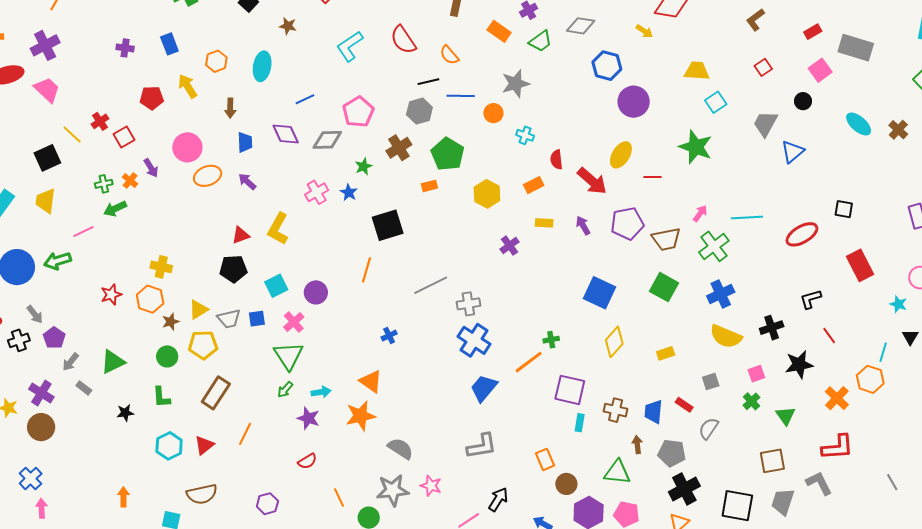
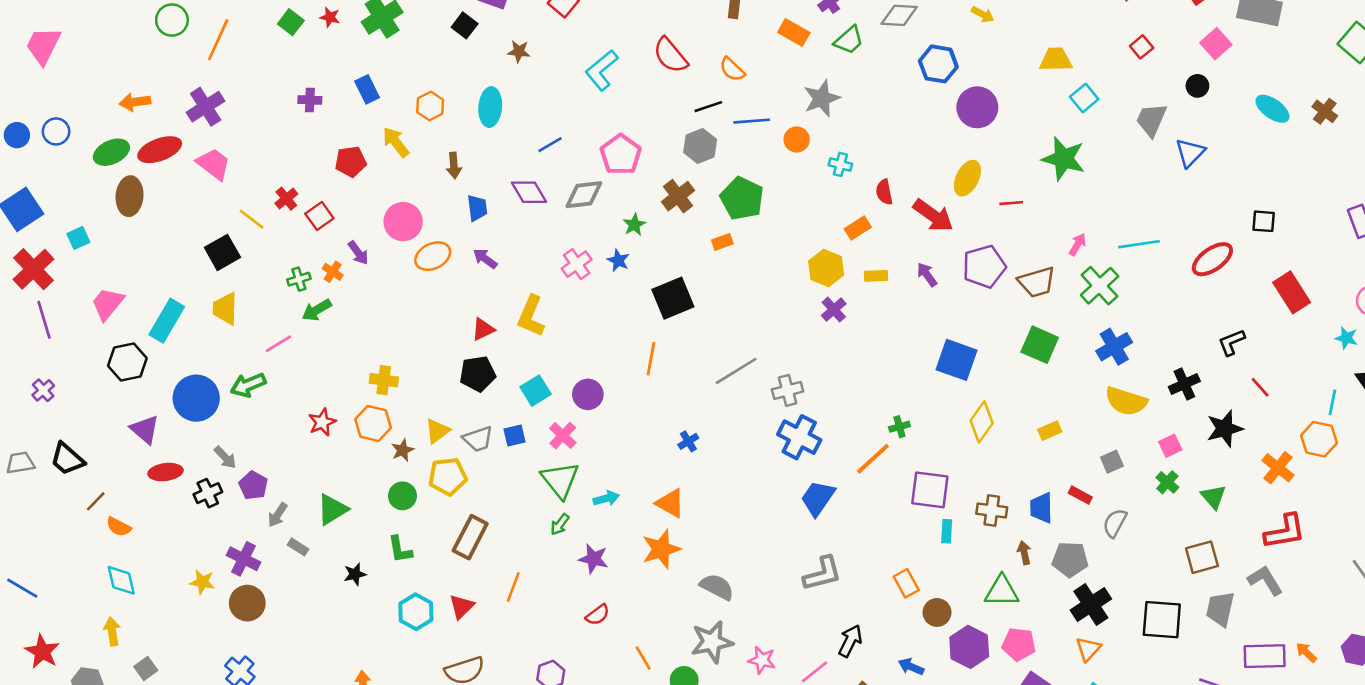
yellow hexagon: (487, 194) -> (826, 268), moved
cyan arrow: (321, 392) -> (606, 498), moved
pink star: (431, 486) -> (762, 660), moved

